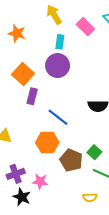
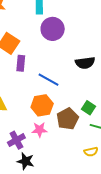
purple circle: (58, 66) -> (53, 29), moved
brown pentagon: (71, 160) -> (68, 119), turned 30
pink star: (40, 181) -> (39, 130), moved

